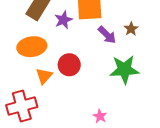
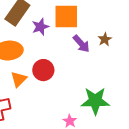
green star: (124, 70) -> (95, 101), moved

